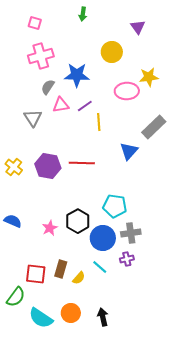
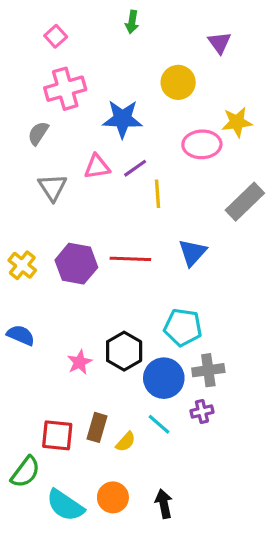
pink square: (35, 23) -> (56, 36), turned 32
gray semicircle: (48, 87) -> (38, 133), moved
blue triangle: (129, 151) -> (192, 253), moved
blue semicircle: (13, 221) -> (21, 335), moved

